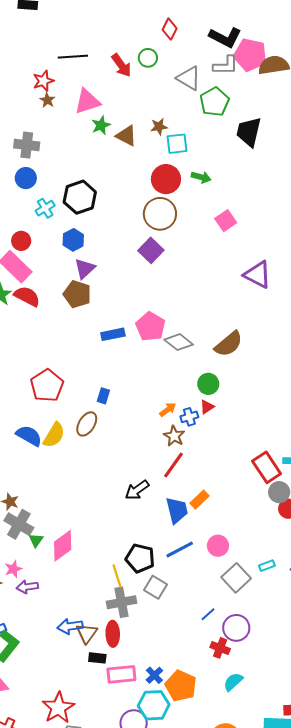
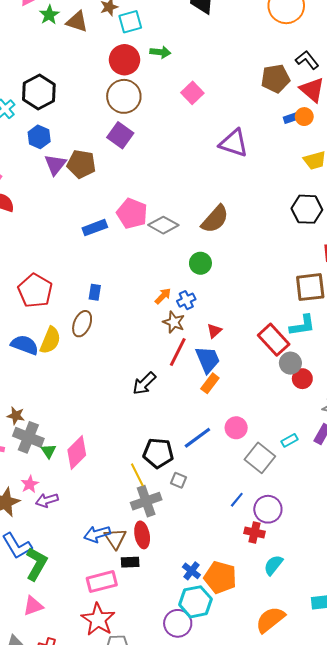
brown pentagon: (77, 294) -> (81, 164), moved
red triangle: (207, 407) -> (214, 331), moved
blue trapezoid: (177, 510) -> (208, 360), moved
gray square: (155, 587) -> (179, 480), size x0.7
pink rectangle: (121, 674) -> (102, 582), moved

